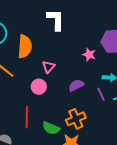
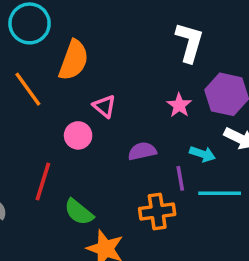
white L-shape: (56, 20) -> (189, 42), moved
pink triangle: (49, 67) -> (104, 106), turned -48
orange cross: (76, 119) -> (157, 211), moved

